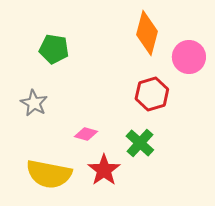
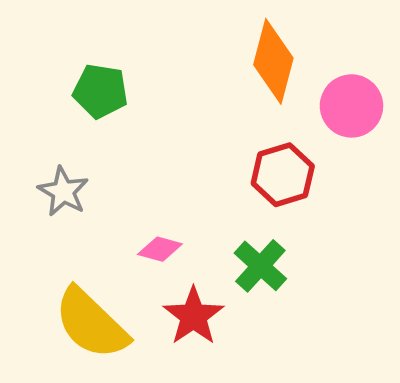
yellow semicircle: (49, 174) -> (91, 324), turned 33

